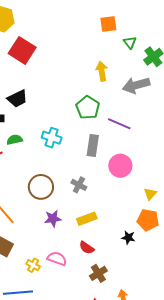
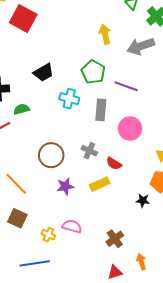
black trapezoid: (17, 99) -> (43, 73), moved
cyan cross: (52, 138) -> (69, 99), moved
red semicircle: (87, 248) -> (114, 164), moved

